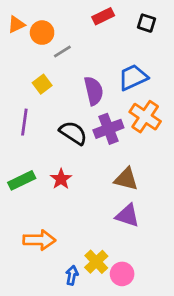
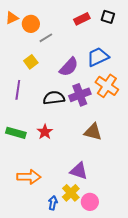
red rectangle: (103, 16) -> (82, 19), moved
purple semicircle: (94, 91) -> (69, 67), turned 55
black semicircle: (73, 133) -> (54, 98), turned -40
green rectangle: (22, 180) -> (16, 133), turned 42
purple triangle: (127, 216) -> (79, 171), moved

